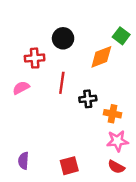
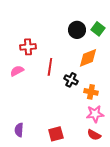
black circle: (63, 38) -> (77, 30), moved
orange diamond: (101, 57) -> (88, 58), moved
black cross: (88, 99) -> (71, 80), turned 32

